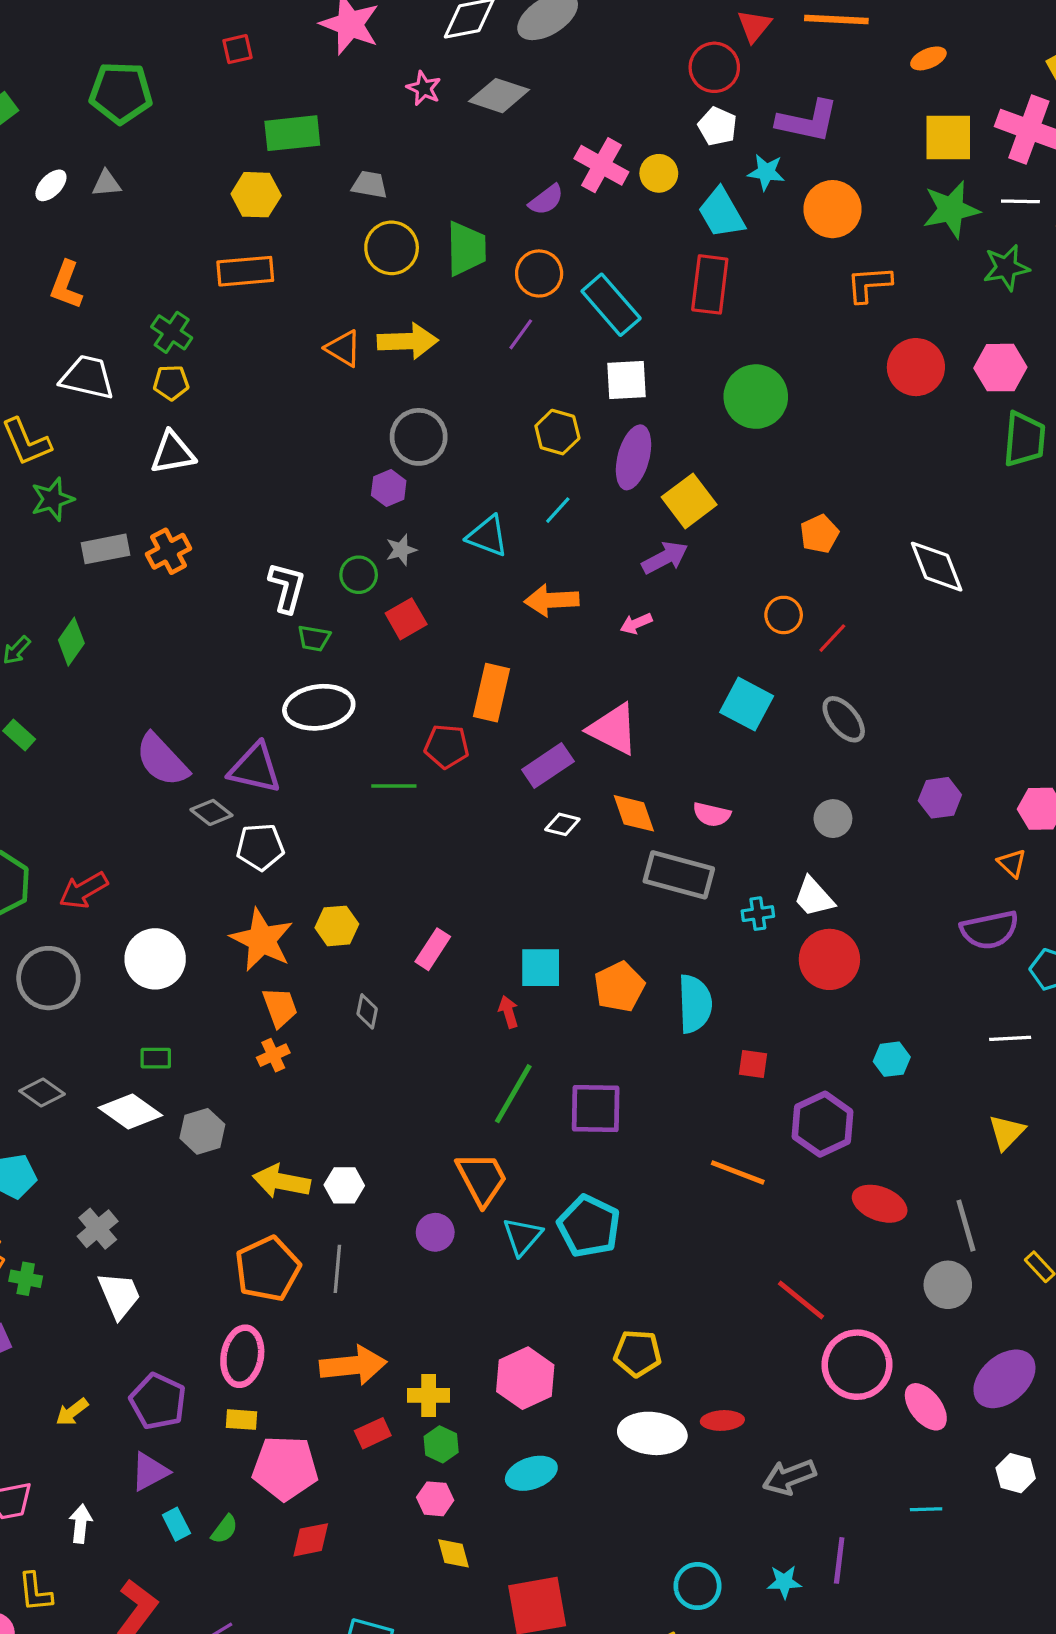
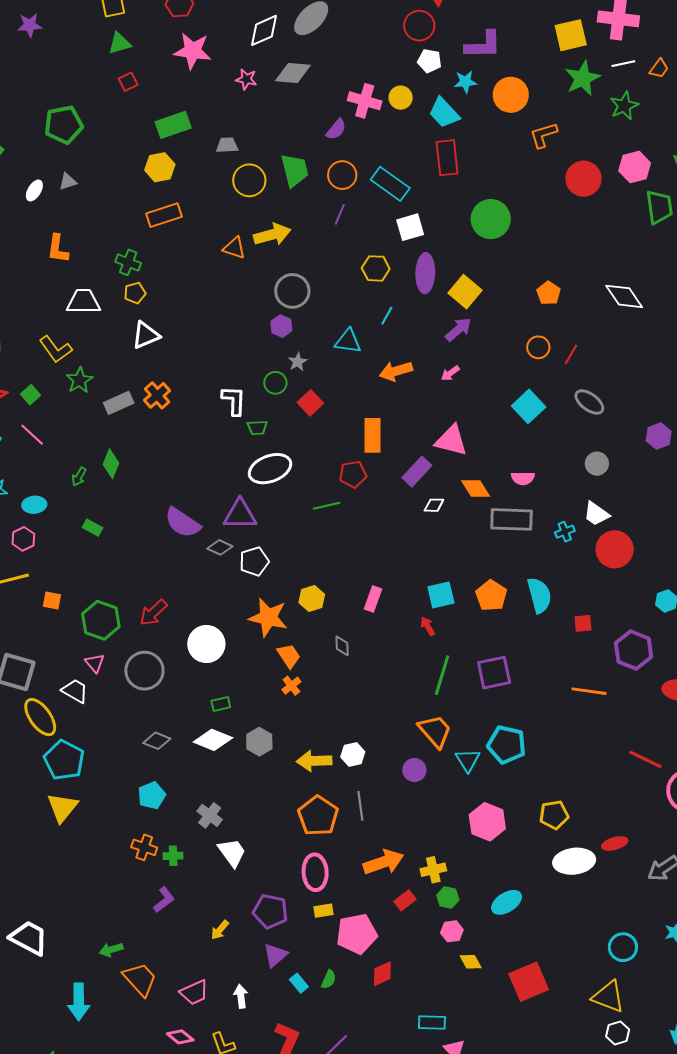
cyan square: (747, 704) -> (529, 406), turned 32
pink hexagon: (525, 1378) -> (487, 822), moved

